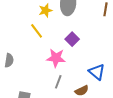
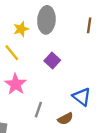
pink star: (56, 58) -> (16, 84), moved, turned 30

